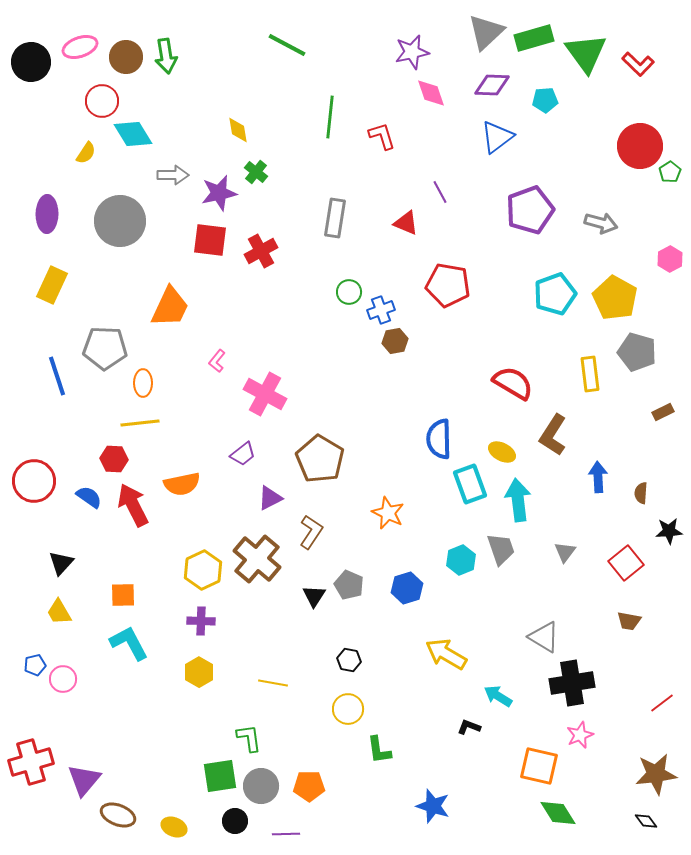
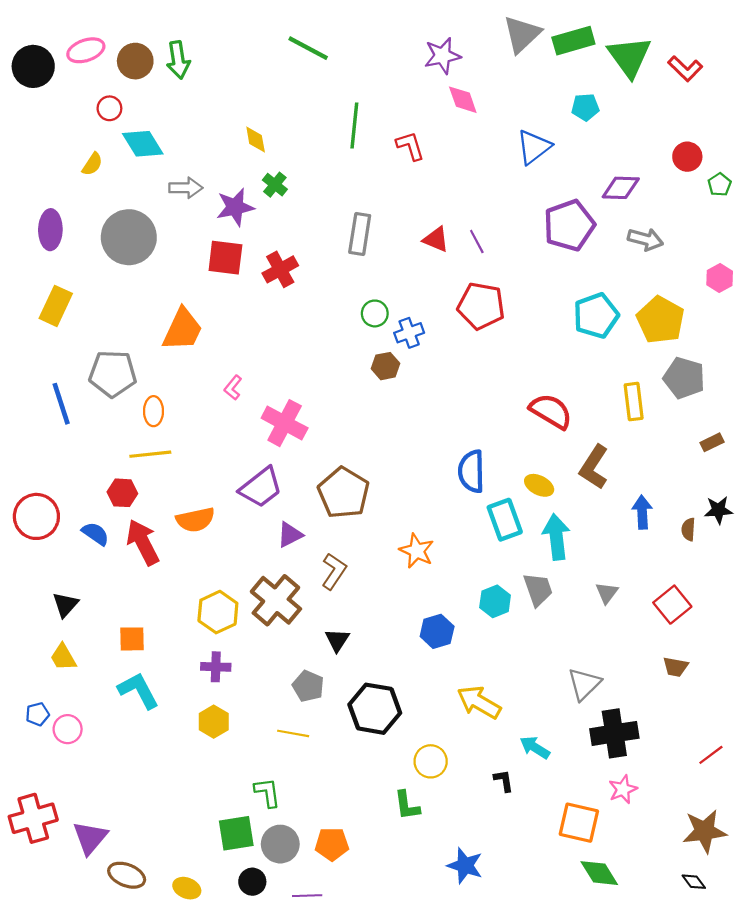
purple diamond: (492, 85) -> (621, 188), moved
red circle: (102, 101) -> (109, 108), size x0.7
red circle: (640, 146) -> (687, 157), size x0.6
purple line: (440, 192) -> (477, 241), moved
brown hexagon: (395, 341) -> (386, 366), moved
purple trapezoid: (243, 454) -> (261, 487), size x1.6
black star: (669, 531) -> (718, 510), moved
gray pentagon: (349, 585) -> (308, 686), moved
gray triangle: (544, 637) -> (584, 684), turned 44
black hexagon: (349, 660) -> (375, 709), size x2.0
yellow circle: (348, 709) -> (431, 761), moved
black L-shape: (469, 727) -> (504, 781), turned 60

